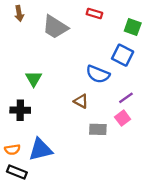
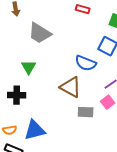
gray trapezoid: (55, 27) -> (40, 33), moved
brown triangle: (81, 101) -> (71, 87), size x1.6

